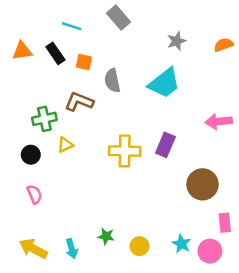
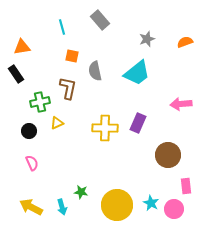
cyan line: (72, 26) -> (62, 27), turned 56
black rectangle: (55, 53) -> (16, 74), moved
brown L-shape: (79, 102) -> (68, 88), turned 80
green star: (106, 236) -> (81, 192), moved
yellow circle: (139, 246) -> (117, 205), size x2.0

